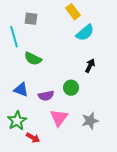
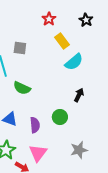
purple semicircle: (46, 96) -> (35, 125), turned -84
pink triangle: (59, 118) -> (38, 153), moved

